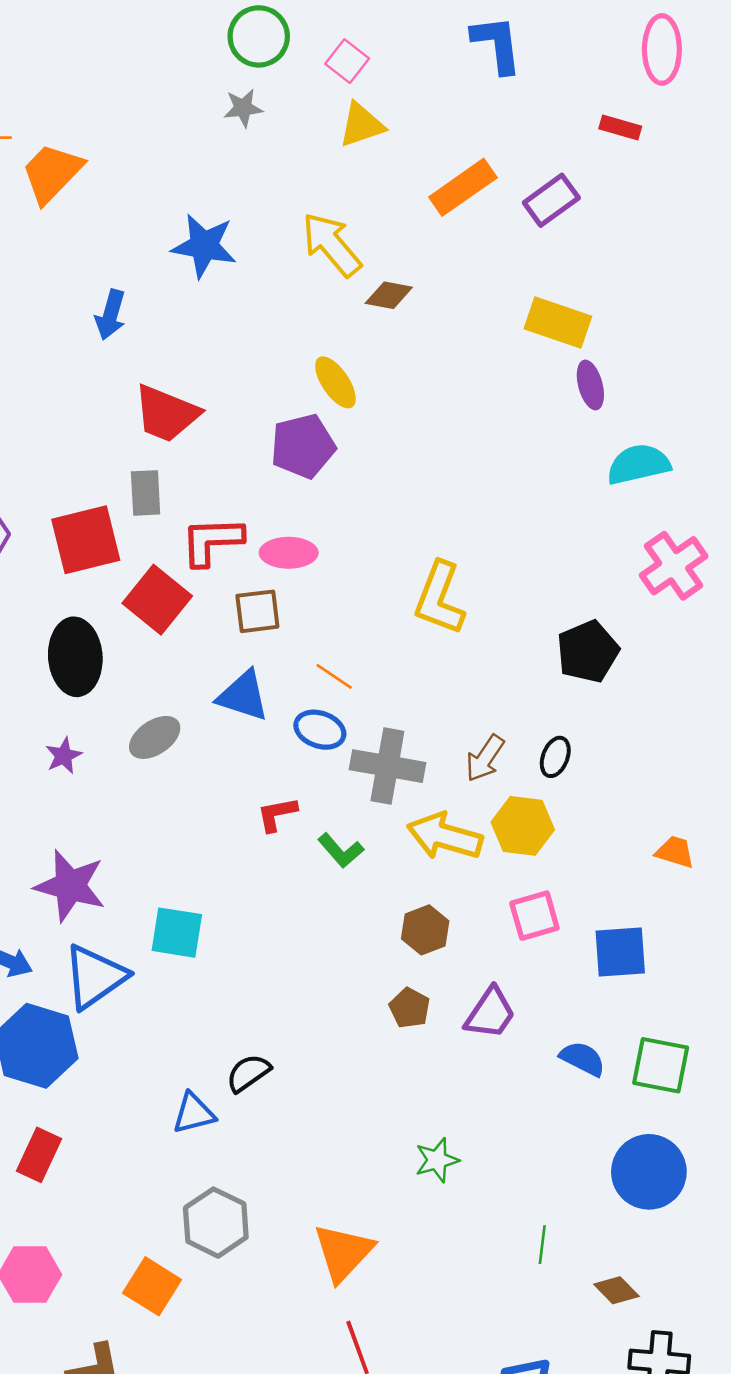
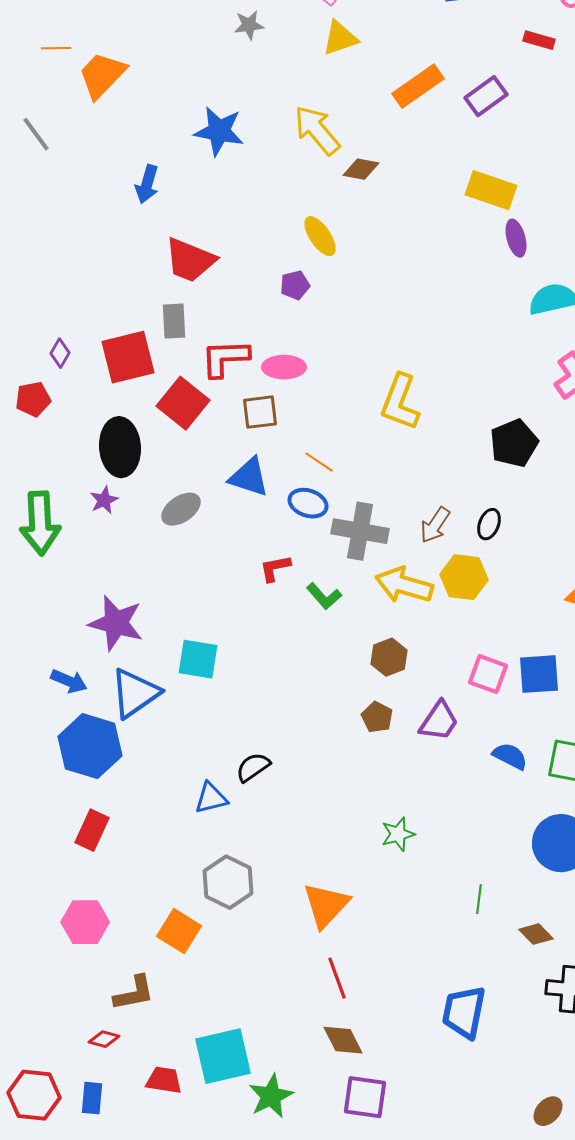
purple pentagon: (303, 446) -> (295, 285), size x0.6
purple star: (64, 756) -> (104, 500), moved
pink square: (534, 916) -> (488, 674), moved, turned 36

